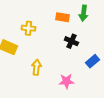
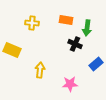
green arrow: (83, 13) -> (87, 28), moved
yellow cross: (28, 28) -> (32, 23), moved

